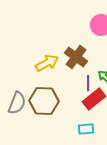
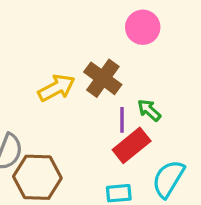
brown hexagon: (44, 101) -> (37, 177), moved

